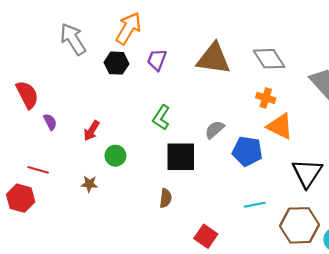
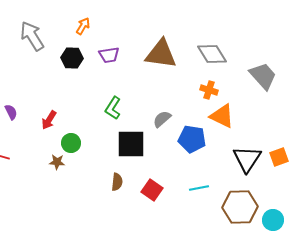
orange arrow: (129, 28) -> (83, 26), size x0.6
purple trapezoid: (157, 60) -> (109, 55), turned -120
brown star: (89, 184) -> (57, 162), moved
red square: (206, 236) -> (152, 190), moved

